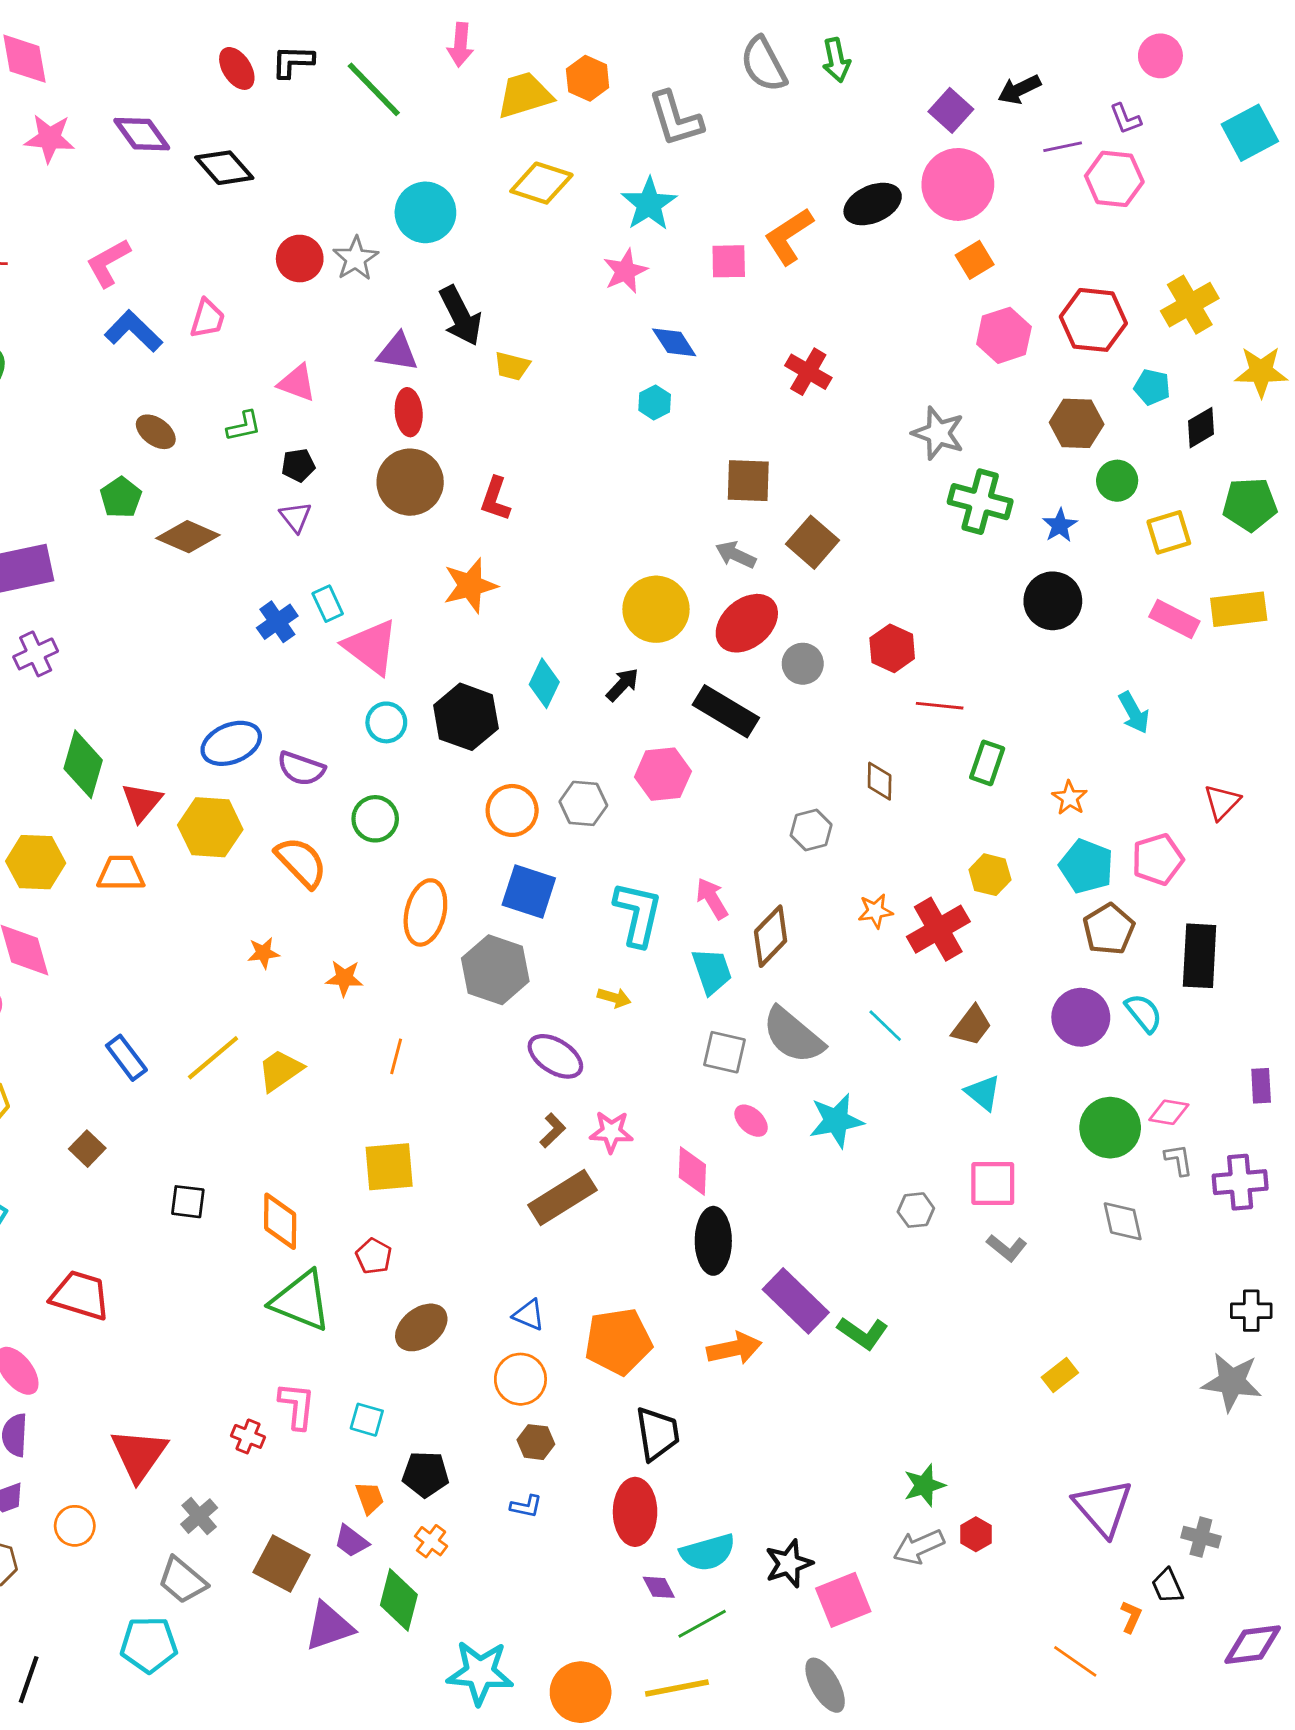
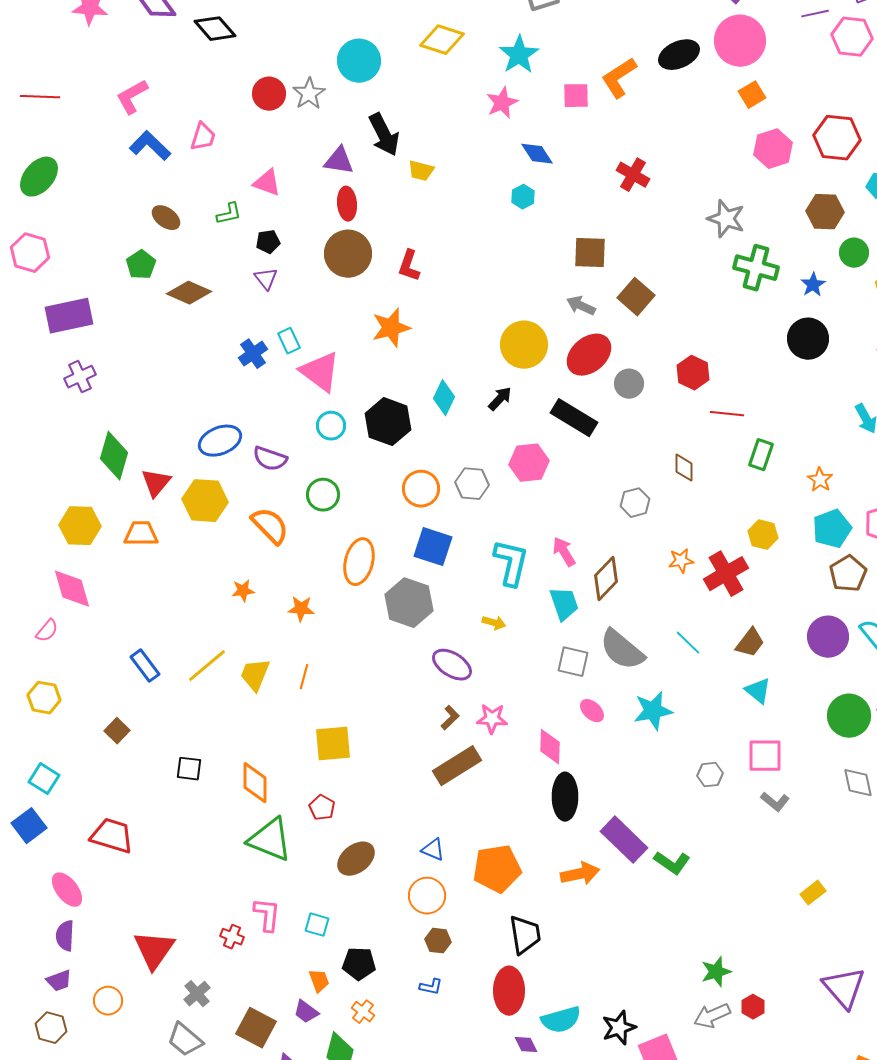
cyan pentagon: (1086, 866) -> (832, 529), turned 30
orange line: (396, 1056) -> (304, 677), moved
yellow trapezoid: (280, 1070) -> (255, 675), turned -33

